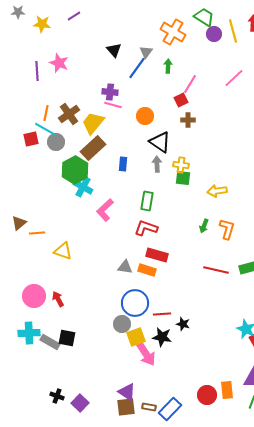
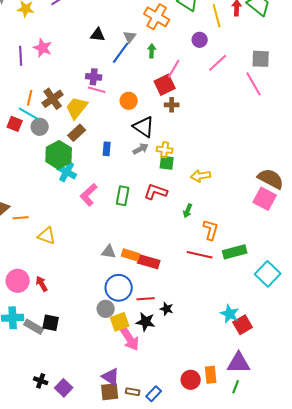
purple circle: (214, 34) -> (200, 40), moved
black triangle: (114, 50) -> (98, 35), turned -42
red square: (181, 100) -> (165, 85), size x1.5
red square: (31, 139) -> (15, 124), turned 35
brown rectangle: (93, 148) -> (77, 133), size x0.7
gray arrow: (157, 164) -> (141, 149), turned 63
green rectangle: (147, 201) -> (123, 196), moved
red L-shape: (146, 228) -> (156, 192), moved
orange L-shape: (227, 229) -> (211, 230), moved
red rectangle: (157, 255) -> (149, 262), moved
blue rectangle: (170, 409) -> (154, 394), size x0.7

